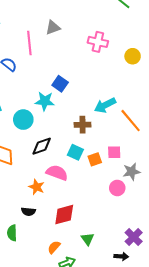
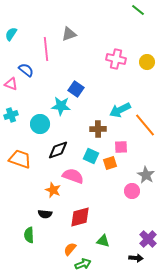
pink cross: (98, 42) -> (116, 59), moved
pink square: (114, 152) -> (121, 147), moved
gray star: (132, 172) -> (146, 175), turned -30
green triangle: (88, 239) -> (103, 241), turned -40

